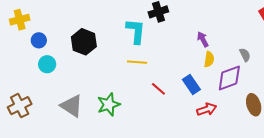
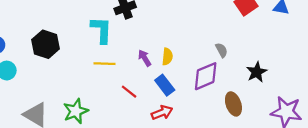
purple arrow: (203, 39) -> (145, 58), moved
yellow semicircle: (209, 59) -> (167, 57), moved
red arrow: (207, 109) -> (162, 113), moved

